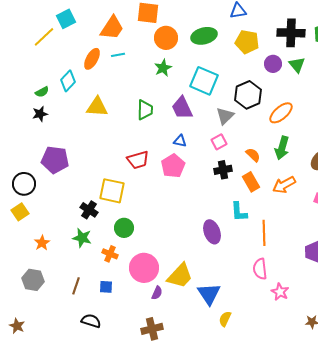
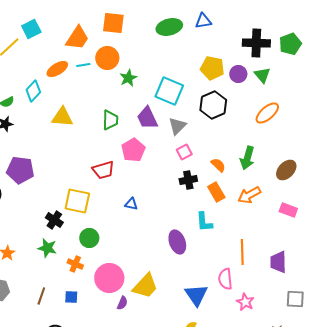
green ellipse: (204, 36) -> (169, 27), moved
orange circle: (166, 38) -> (107, 58), moved
yellow pentagon: (247, 42) -> (212, 68), moved
orange ellipse: (92, 59) -> (57, 69), turned 30
orange ellipse: (281, 113) -> (267, 113), moved
gray triangle: (225, 116) -> (177, 126), moved
blue triangle: (180, 141) -> (131, 204), moved
pink pentagon: (173, 166) -> (133, 150), moved
orange line: (264, 233) -> (242, 252), moved
blue triangle: (209, 294) -> (196, 295), moved

